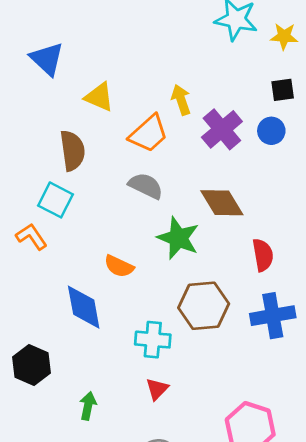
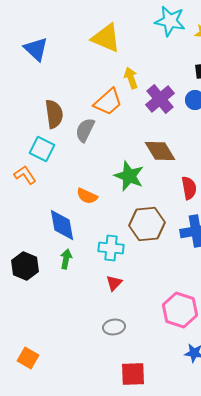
yellow triangle: (99, 97) -> (106, 38), moved, size x1.4
gray semicircle: (146, 186) -> (85, 130), moved, turned -90
green arrow: (88, 406) -> (66, 259), moved

